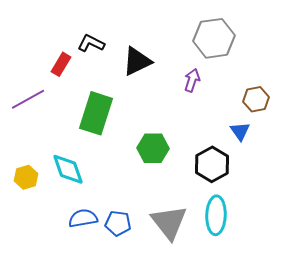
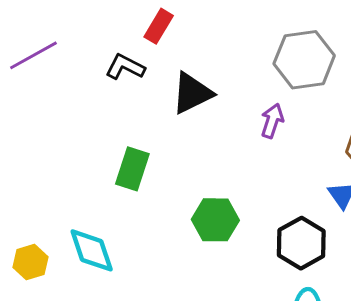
red rectangle: (61, 64) -> (159, 26), moved
purple line: (28, 99) -> (33, 55), moved
green rectangle: (96, 113) -> (132, 169), size x0.7

